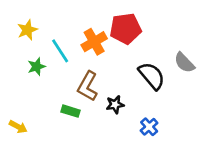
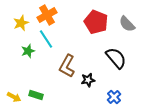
red pentagon: (126, 29) -> (96, 22), turned 30
orange cross: (94, 42) -> (47, 15), moved
gray semicircle: (184, 63) -> (127, 24), moved
green rectangle: (71, 111) -> (36, 95), moved

